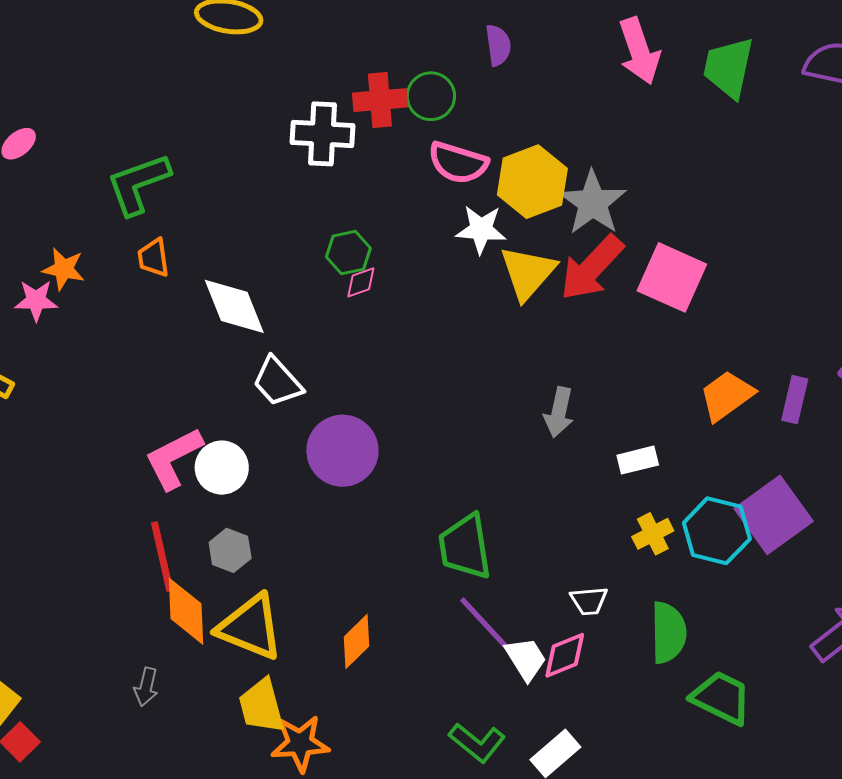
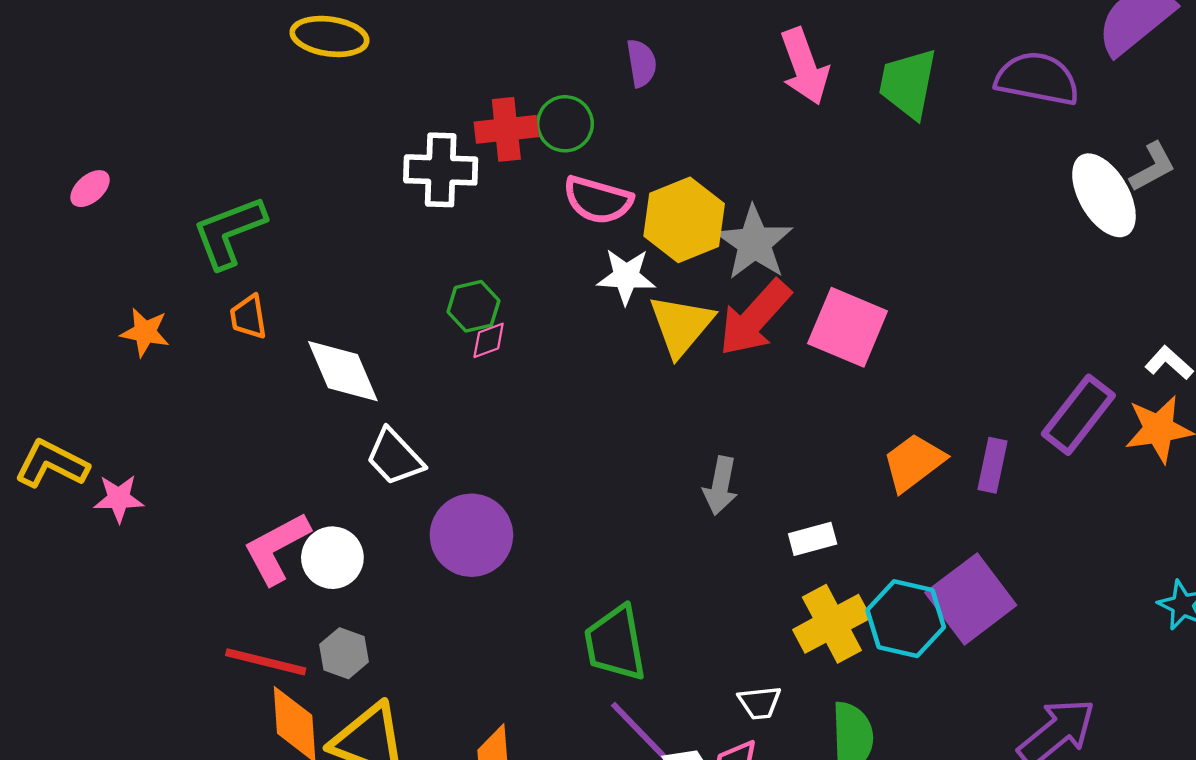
pink star: (36, 300) -> (119, 498), moved
yellow cross: (653, 534) -> (832, 624), size x1.6
red line: (162, 557) -> (266, 662), turned -62

